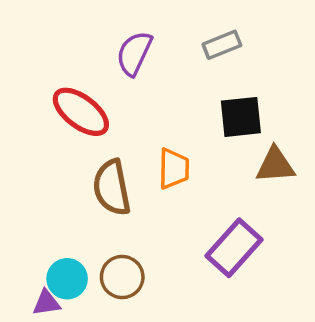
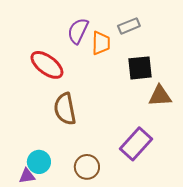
orange trapezoid: (174, 169) -> (101, 43), moved
brown circle: (122, 277) -> (87, 167), moved

